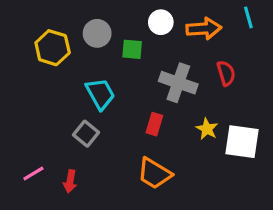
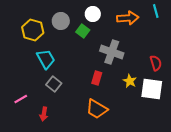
white circle: (161, 22) -> (93, 14), moved
green square: (132, 49) -> (83, 31), turned 32
red semicircle: (226, 73) -> (156, 63), moved
cyan trapezoid: (100, 94) -> (46, 59), moved
pink line: (33, 173) -> (21, 99), moved

